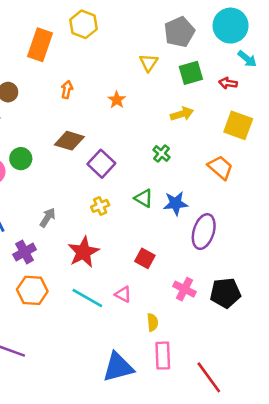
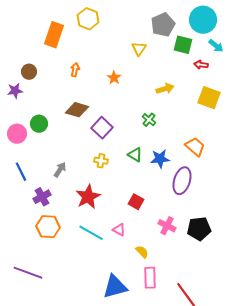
green square: (191, 73) -> (183, 45), moved, turned 30
orange trapezoid: (220, 168) -> (195, 147), moved
yellow cross: (100, 206) -> (101, 161), turned 32
yellow semicircle: (153, 322) -> (142, 252), turned -40

